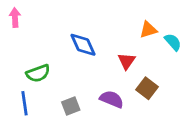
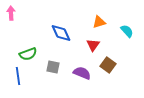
orange triangle: (148, 30) -> (99, 22), moved
gray square: (71, 106) -> (53, 67), moved, turned 32

